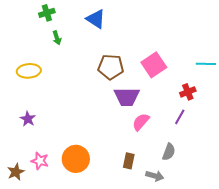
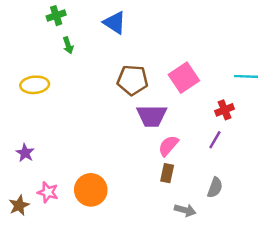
purple star: (28, 119) -> (25, 153), moved
gray semicircle: (169, 152) -> (215, 187), moved
brown rectangle: (129, 161) -> (167, 173), moved

